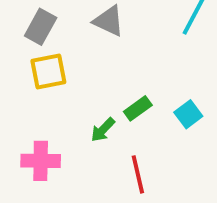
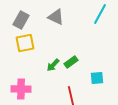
cyan square: (188, 114) -> (97, 78), moved, turned 32
green arrow: (103, 130) -> (53, 65), moved

